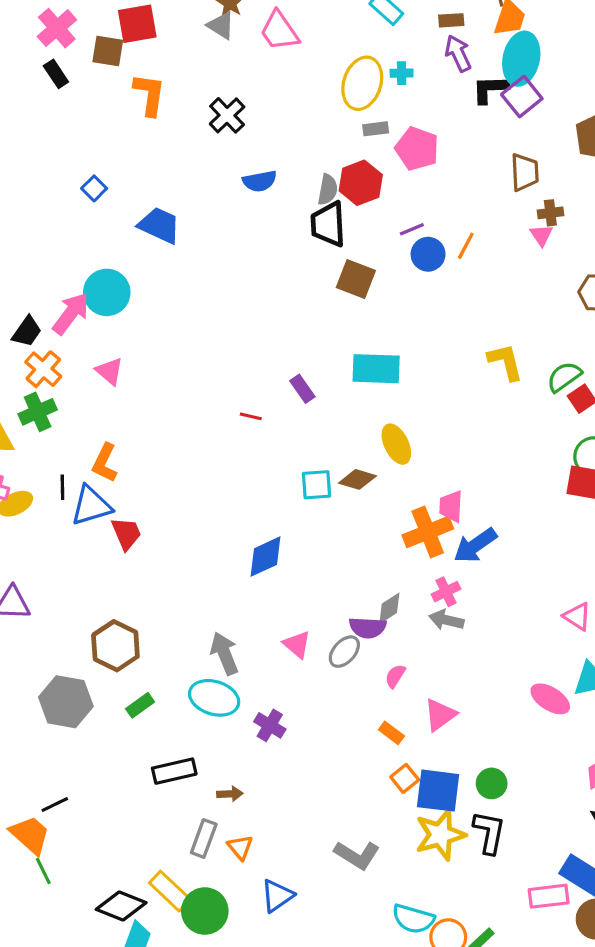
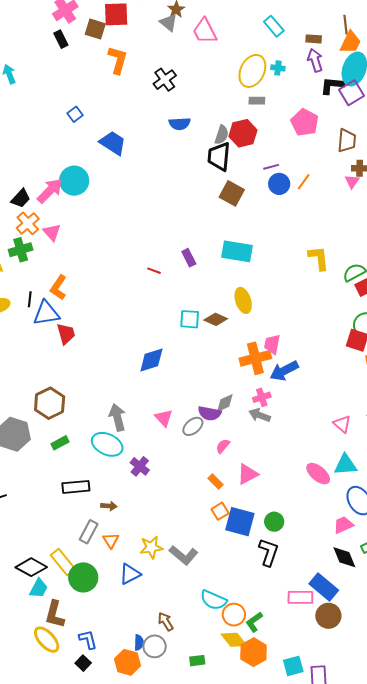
pink pentagon: (417, 149) -> (305, 122), moved
pink triangle: (110, 371) -> (52, 232), moved
yellow star: (440, 835) -> (151, 547), moved, size x0.7

